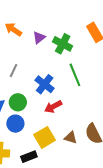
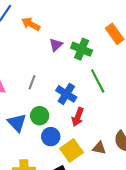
orange arrow: (13, 29) -> (31, 24), moved
red arrow: (53, 107) -> (78, 117), turned -36
blue circle: (15, 124) -> (51, 137), moved

